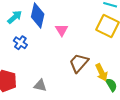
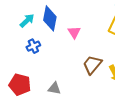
blue cross: (20, 43) -> (33, 46), turned 32

